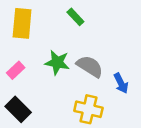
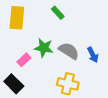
pink rectangle: (16, 70) -> (24, 60), moved
blue arrow: (121, 83) -> (93, 55), moved

